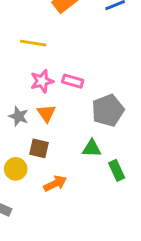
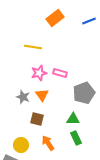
yellow circle: (16, 169) -> (21, 145), moved
green rectangle: (117, 170) -> (76, 138), moved
orange arrow: (55, 184) -> (48, 143), turned -98

